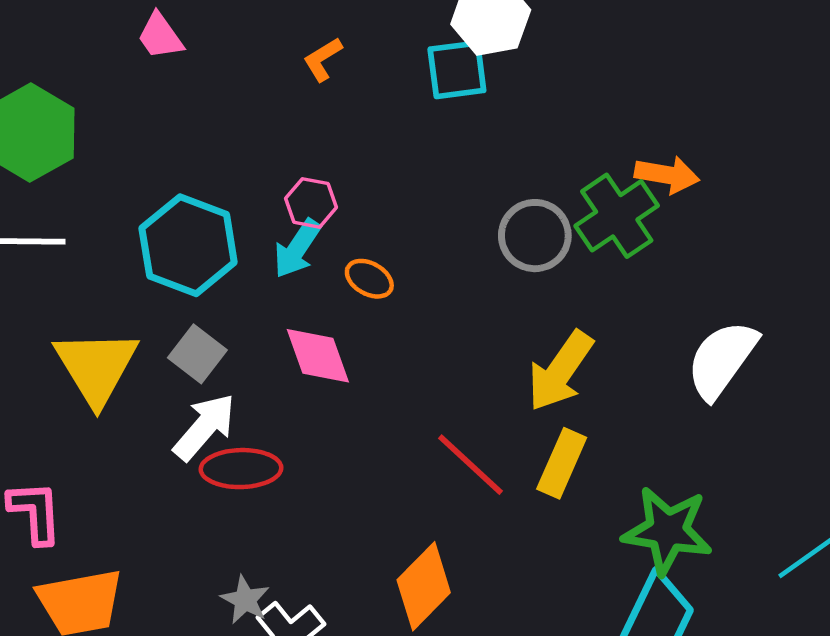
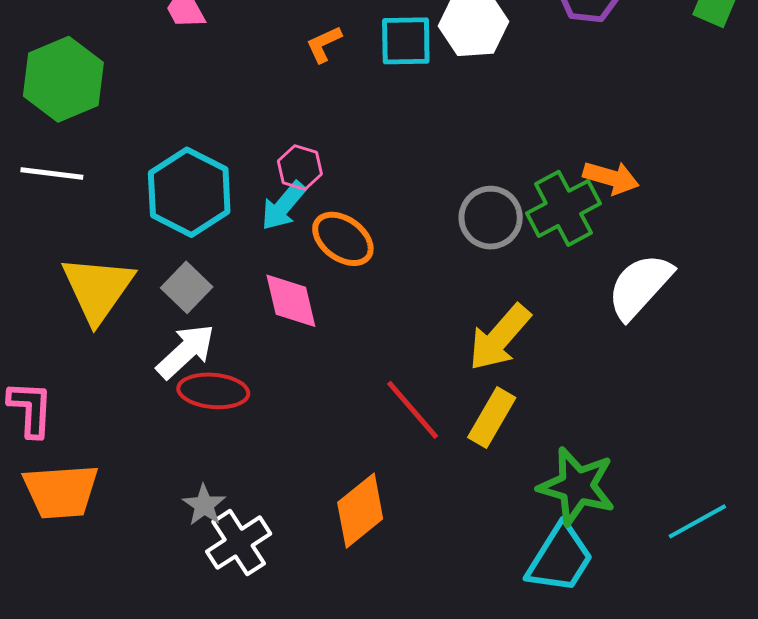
cyan square: (457, 70) -> (406, 41), moved
orange ellipse: (369, 279) -> (343, 239), size x1.5
white semicircle: (722, 360) -> (640, 286), moved

